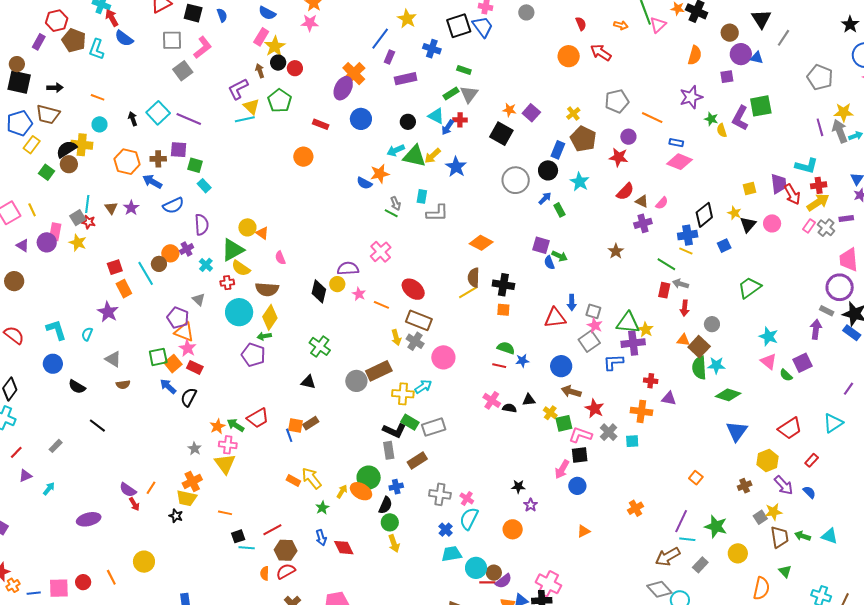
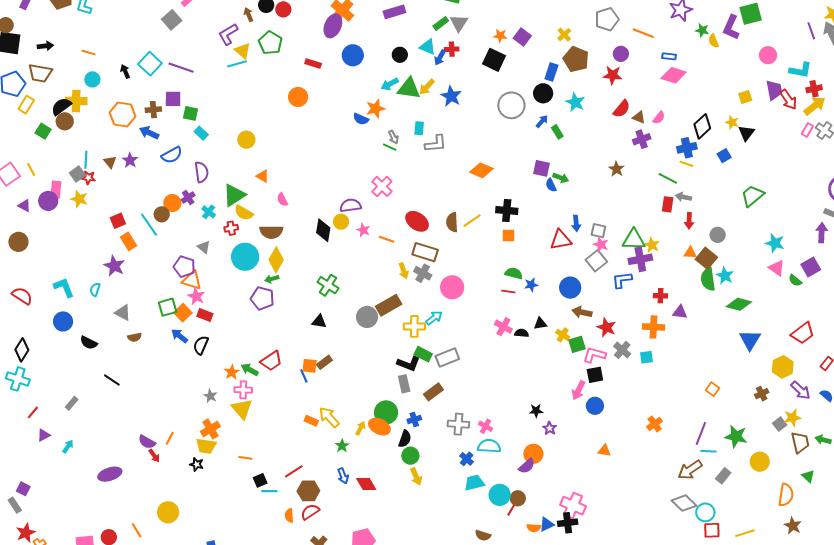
pink circle: (772, 223) -> (768, 55), moved
yellow circle: (247, 227) -> (246, 140), moved
brown semicircle: (474, 278) -> (452, 222), moved
cyan star: (716, 365) -> (725, 276), turned 30
cyan semicircle: (469, 519) -> (489, 446), turned 70
orange triangle: (584, 531) -> (604, 451), turned 40
purple semicircle: (504, 581) -> (527, 466), moved
red line: (487, 582) -> (512, 508), turned -56

